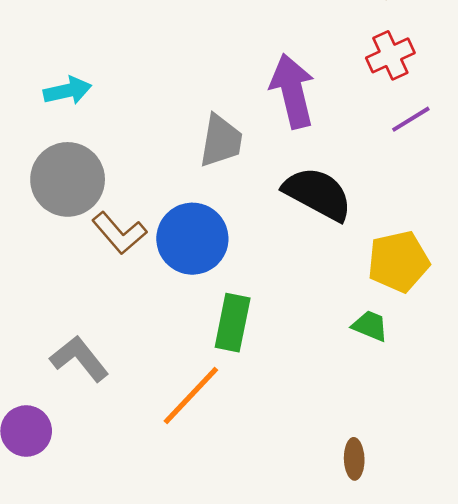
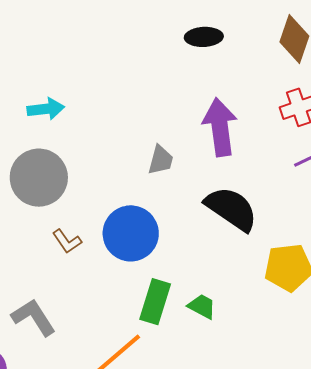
gray trapezoid: (221, 141) -> (161, 160), size x0.7
brown L-shape: (119, 233) -> (67, 241), moved, size x0.7
green trapezoid: (370, 326) -> (202, 306), moved

